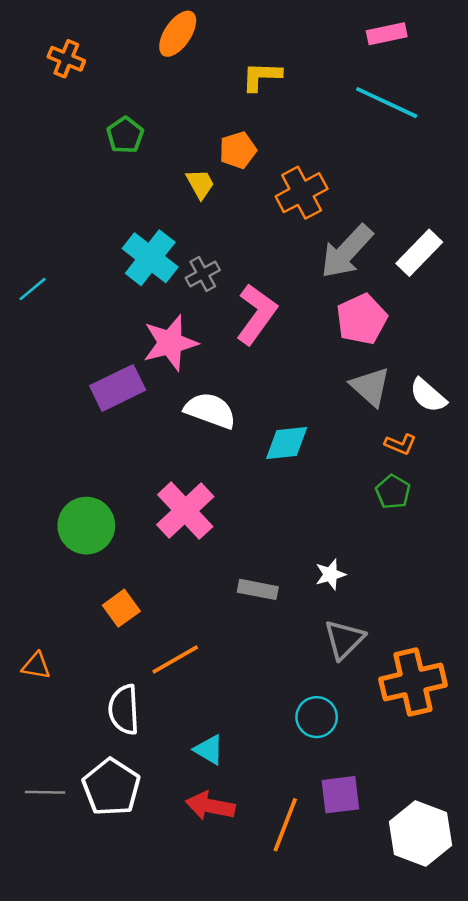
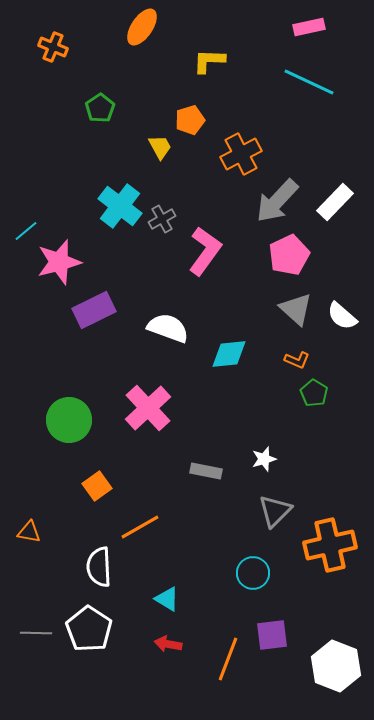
pink star: (170, 343) -> (59, 262), moved
orange L-shape: (400, 444) -> (297, 360), moved
red arrow: (210, 806) -> (168, 644), size x0.7

